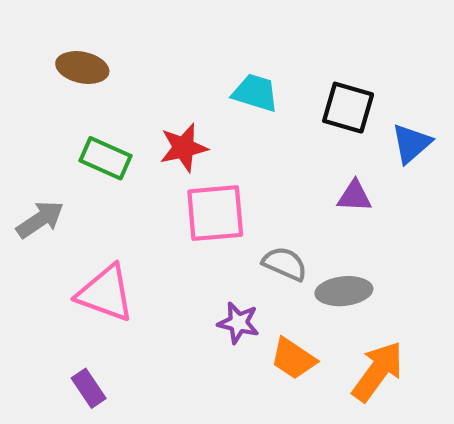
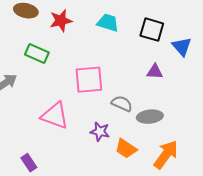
blue triangle: (411, 143) -> (182, 47), turned -30
red star: (184, 148) -> (61, 21), moved
pink triangle: (105, 293) -> (55, 116), moved

